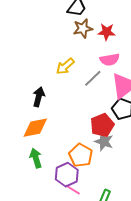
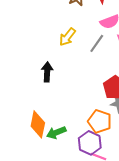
orange diamond: (35, 128) -> (38, 124), moved, turned -56
green arrow: (36, 158) -> (56, 133), turned -84

